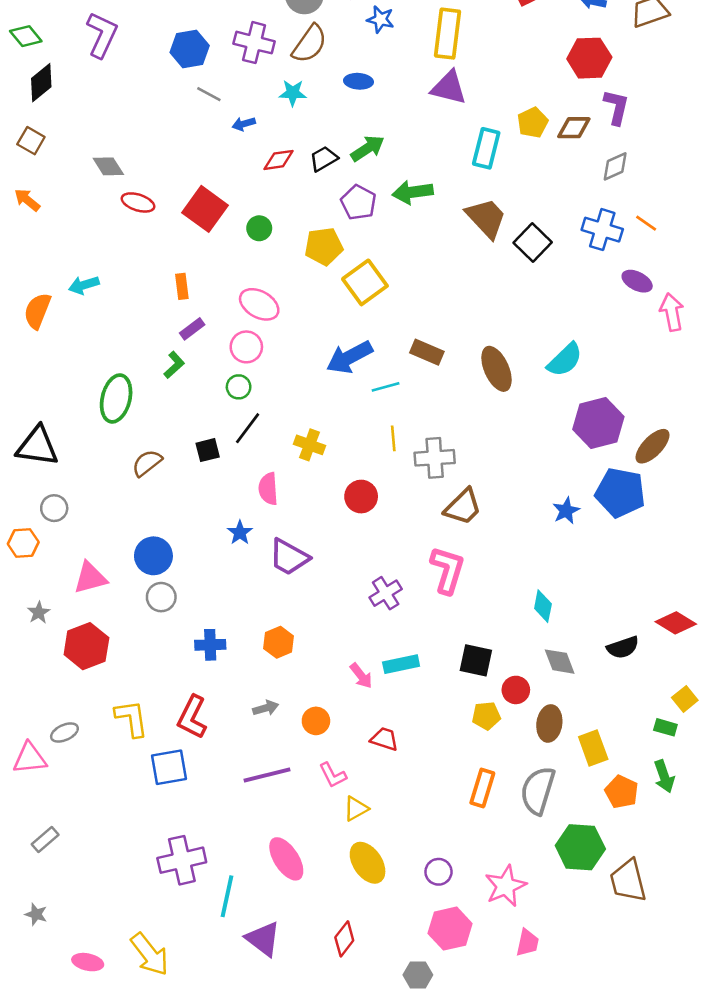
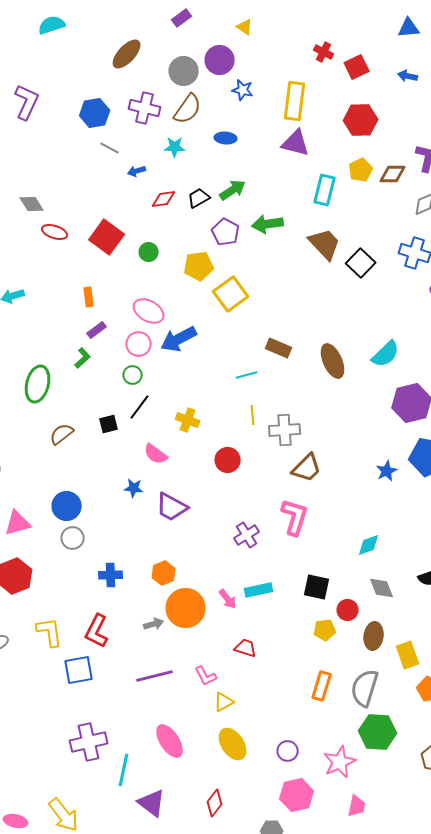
red hexagon: (589, 58) -> (361, 120), moved
blue arrow: (349, 357) -> (179, 339), moved
pink semicircle: (268, 489) -> (156, 454), turned -50
blue star: (240, 533) -> (134, 488), turned -30
cyan diamond: (543, 606) -> (369, 545), turned 60
orange circle: (316, 721) -> (186, 608), moved, size x1.8
green hexagon: (580, 847) -> (378, 732), moved

